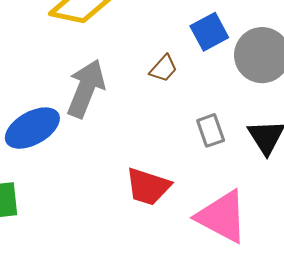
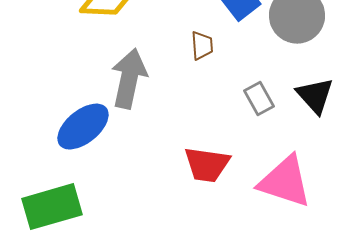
brown trapezoid: (163, 68) -> (202, 46), turned -36

